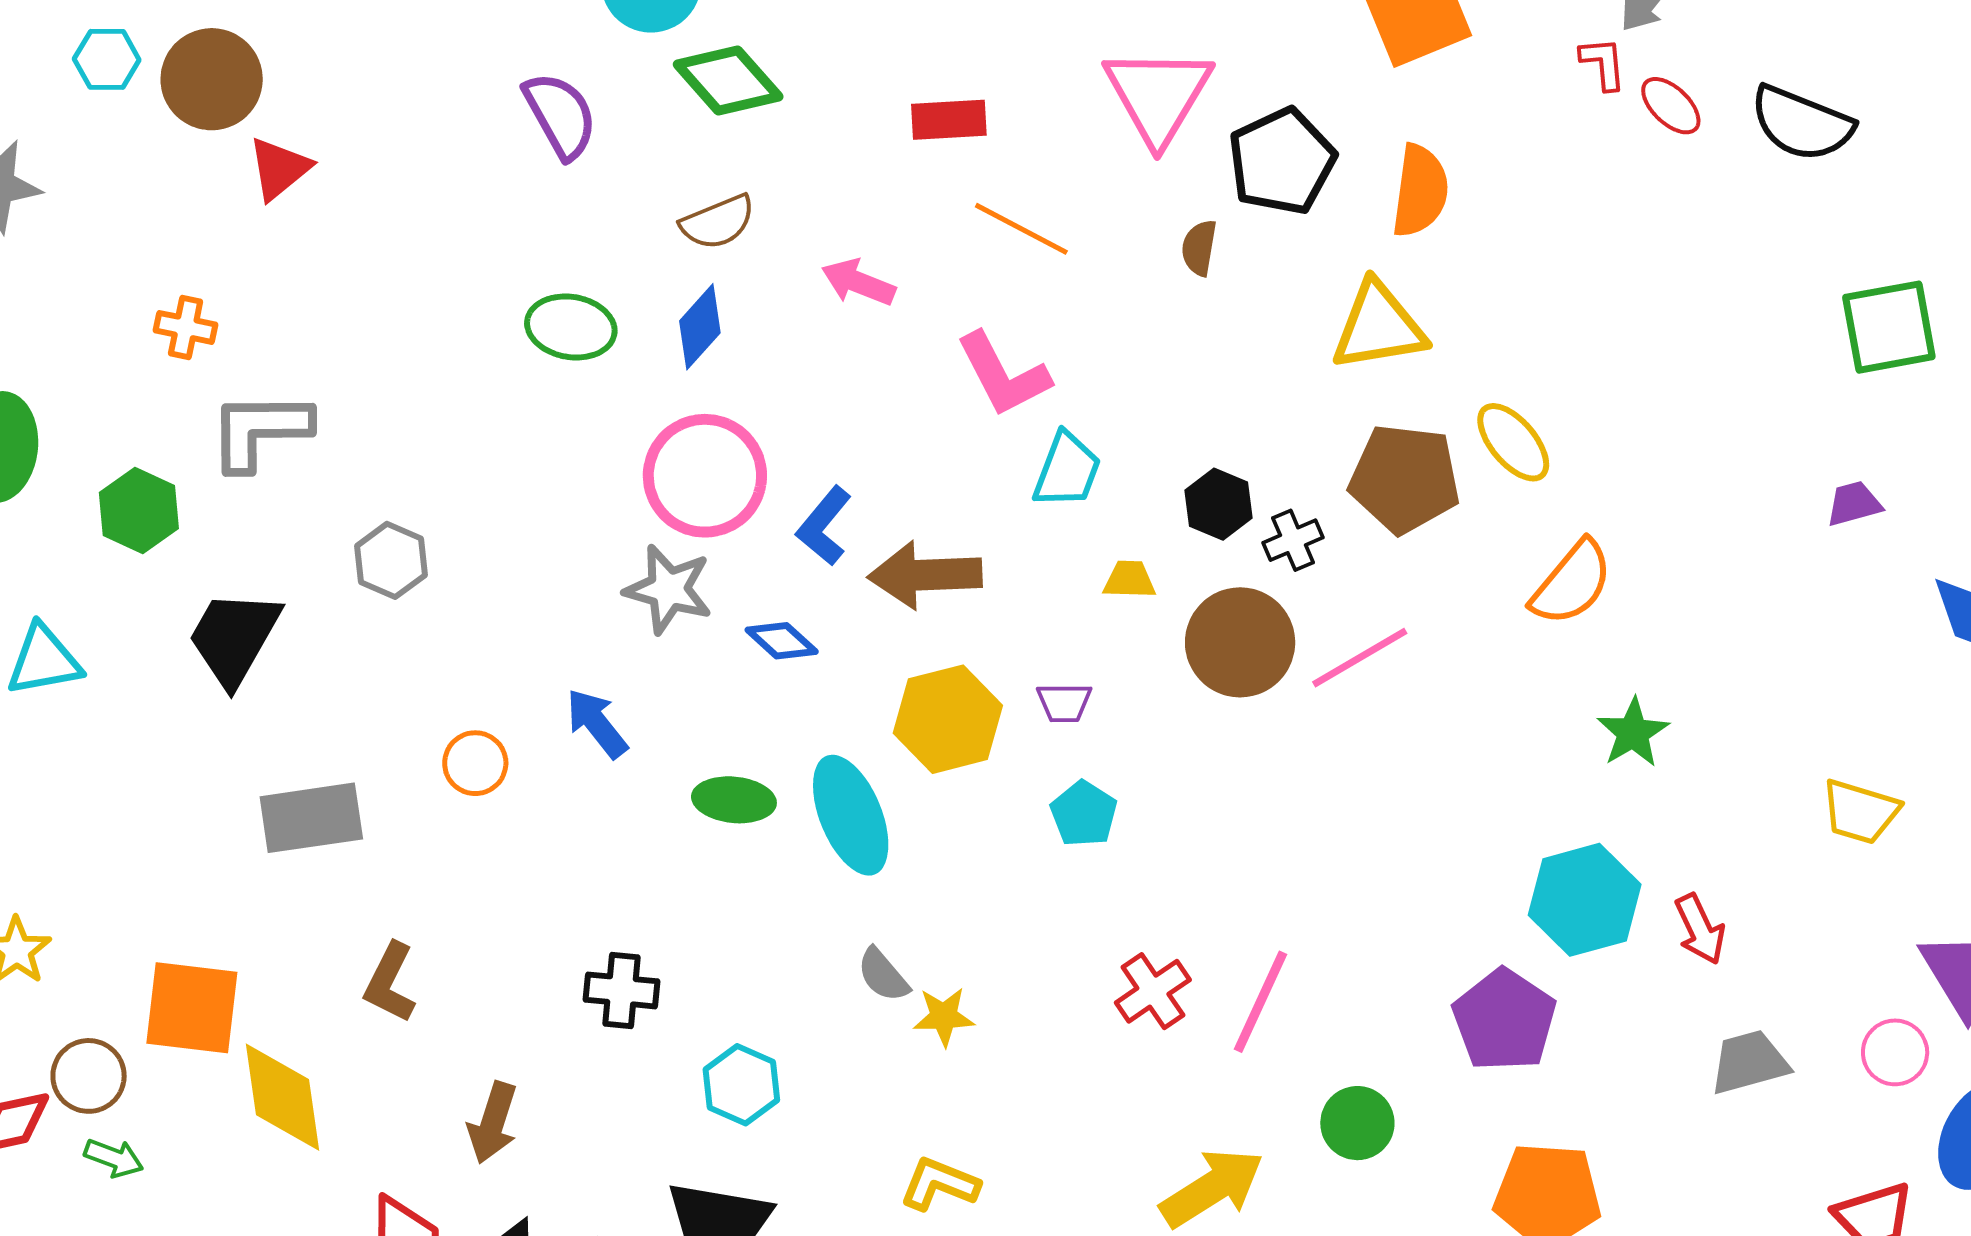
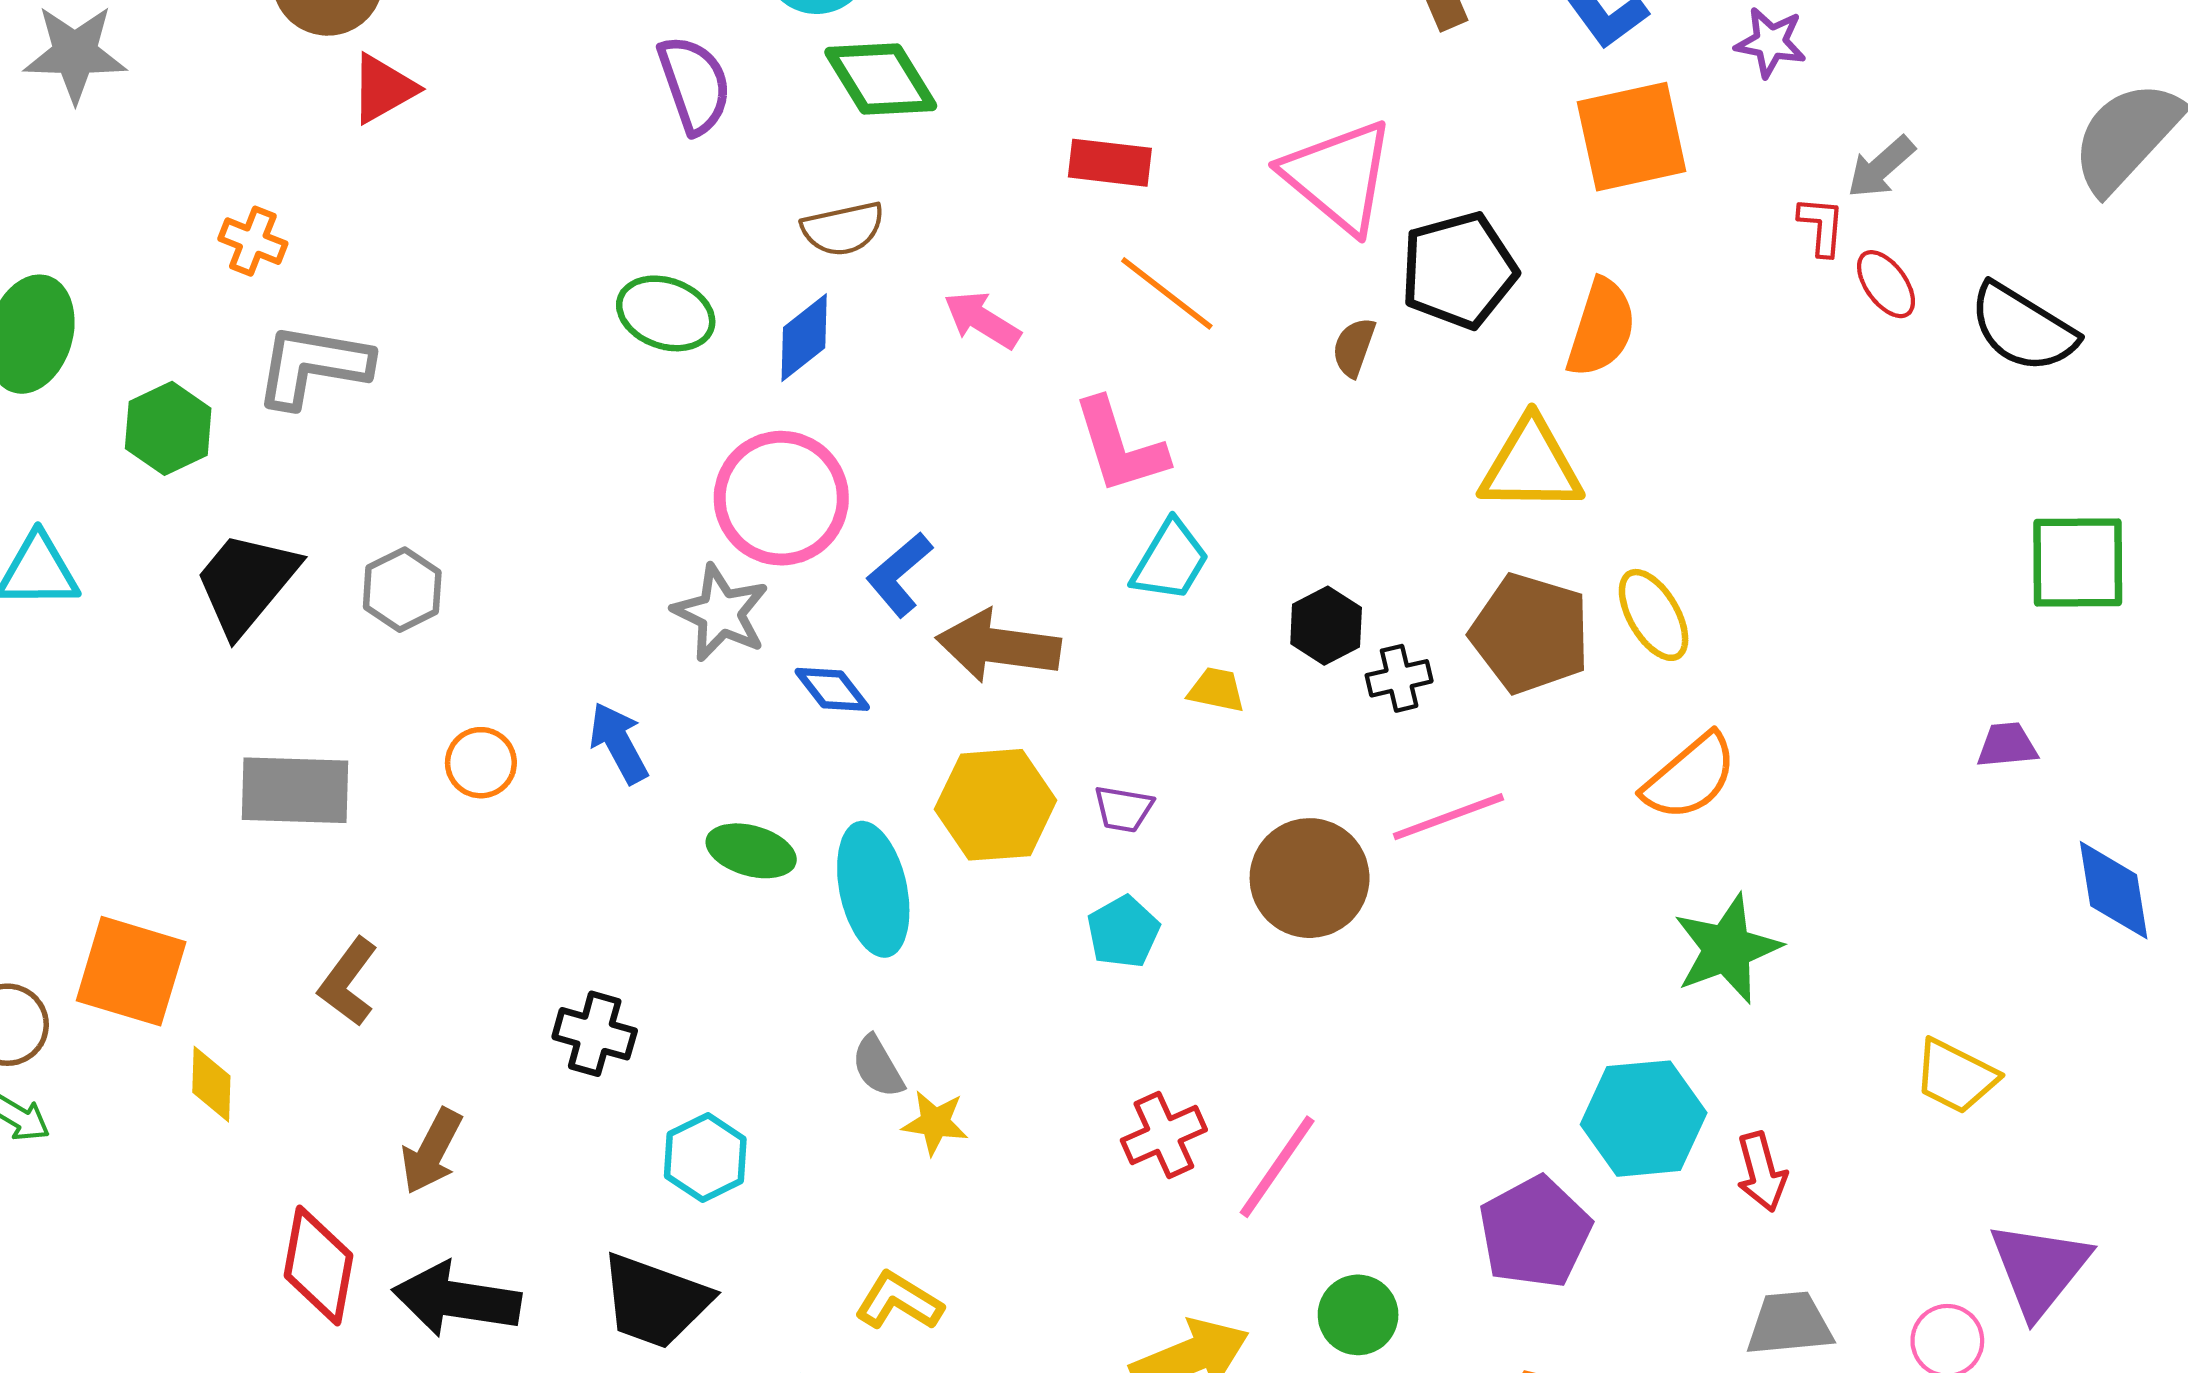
pink triangle: (1158, 95) -> (1339, 176), turned -31
gray hexagon: (391, 560) -> (402, 590), moved
brown circle: (1240, 642) -> (1310, 878), moved
green star: (1633, 733) -> (1727, 949), size x1.4
yellow diamond: (283, 1097) -> (211, 1084), size x0.6

